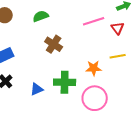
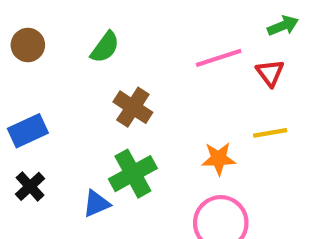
green semicircle: (41, 16) -> (105, 47), turned 147
green cross: (65, 82) -> (133, 174), moved, turned -30

